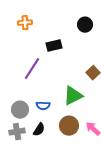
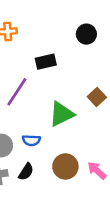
green triangle: (73, 96) -> (61, 114), moved

